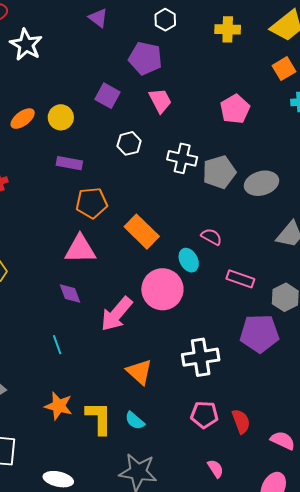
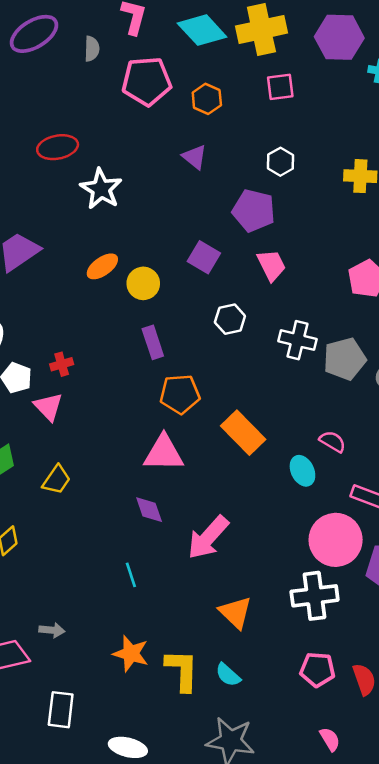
orange ellipse: (23, 119) -> (102, 266), moved
purple rectangle: (69, 163) -> (153, 342), turned 60
pink circle: (162, 289) -> (336, 540), moved

